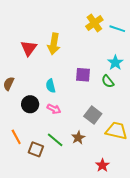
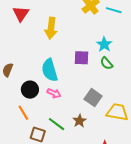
red triangle: (29, 48) -> (21, 14), moved
cyan star: (115, 63) -> (104, 44), moved
cyan semicircle: (51, 86) -> (50, 70), size x1.6
orange line: (16, 137) -> (23, 113), moved

